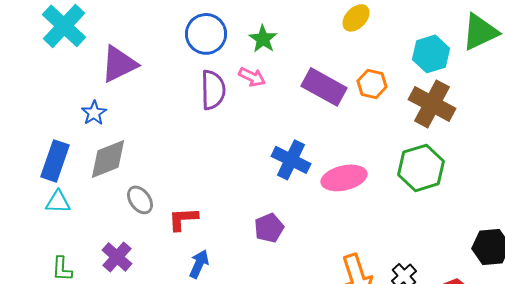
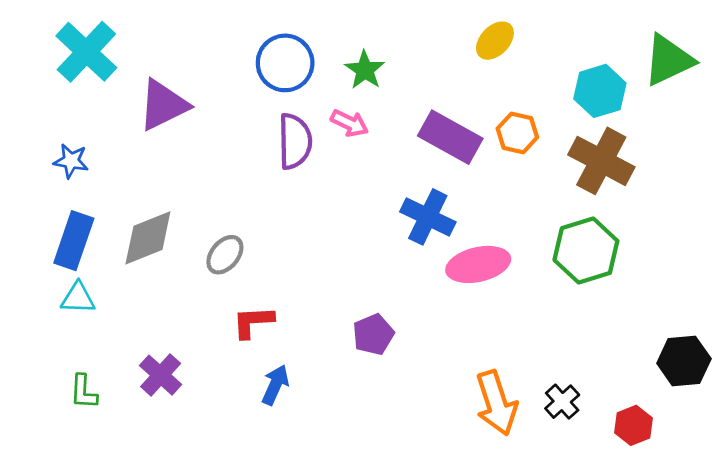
blue star: (94, 113) -> (71, 161), moved, turned -30
blue cross: (291, 160) -> (428, 217), moved
gray ellipse: (140, 200) -> (225, 255), moved, turned 76

